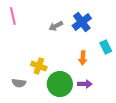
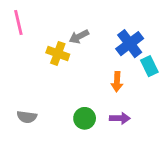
blue cross: (82, 22) -> (130, 44), moved
yellow cross: (39, 66) -> (58, 53), moved
green circle: (60, 84) -> (85, 118), size x0.6

